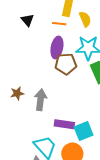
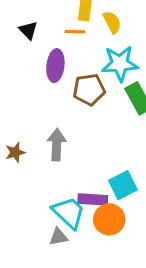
purple ellipse: (57, 47) -> (55, 66), moved
brown star: (17, 93) -> (15, 152), moved
purple rectangle: (64, 124) -> (93, 199), moved

